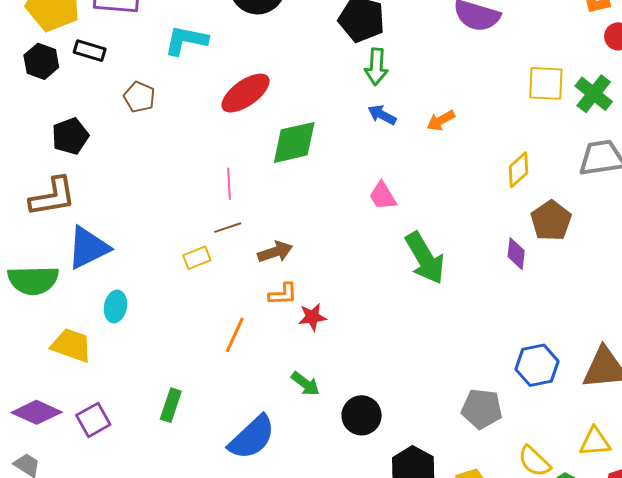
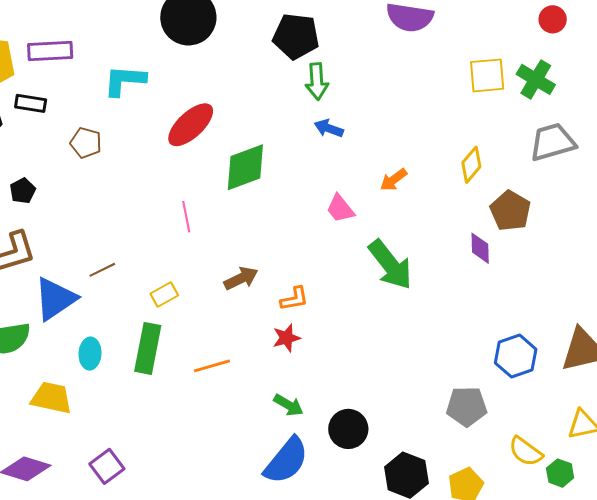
orange arrow: (441, 120) -> (394, 180), moved
black pentagon: (70, 136) -> (23, 191), size x0.7
brown line: (228, 228) -> (102, 270), moved
orange L-shape: (283, 294) -> (294, 299), moved
orange line: (235, 335) -> (212, 366), turned 57
green rectangle: (171, 405) -> (148, 348), moved, size x1.5
purple square: (93, 420) -> (107, 466), moved
blue semicircle: (252, 437) -> (286, 461), moved

